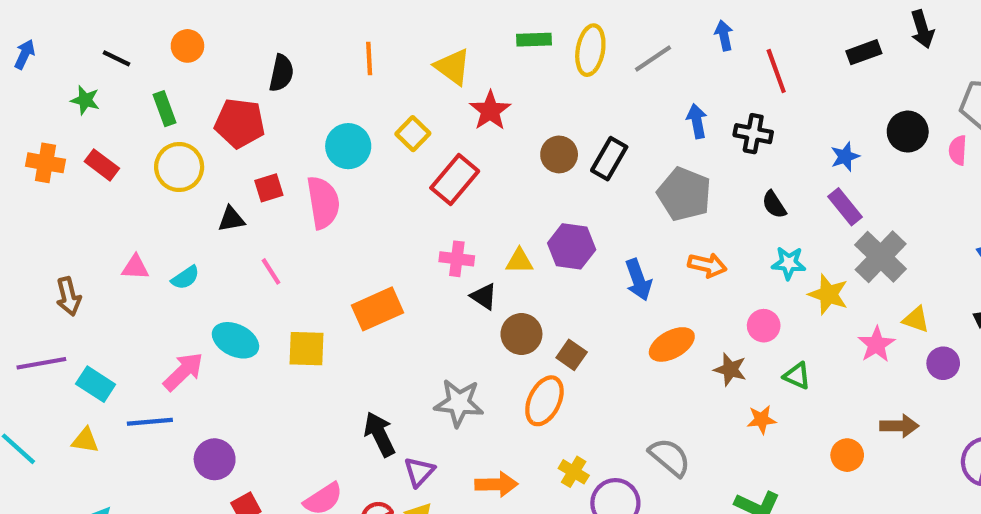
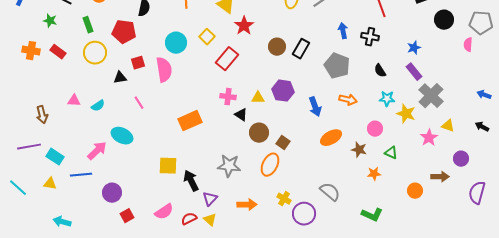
black circle: (908, 132) -> (444, 20), moved
yellow square: (306, 349) -> (168, 166), moved
purple circle: (943, 363) -> (461, 159), moved

